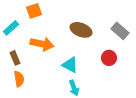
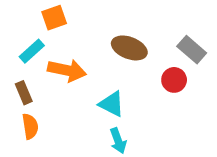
cyan rectangle: (11, 28) -> (32, 51), moved
red circle: (109, 58) -> (174, 80), moved

